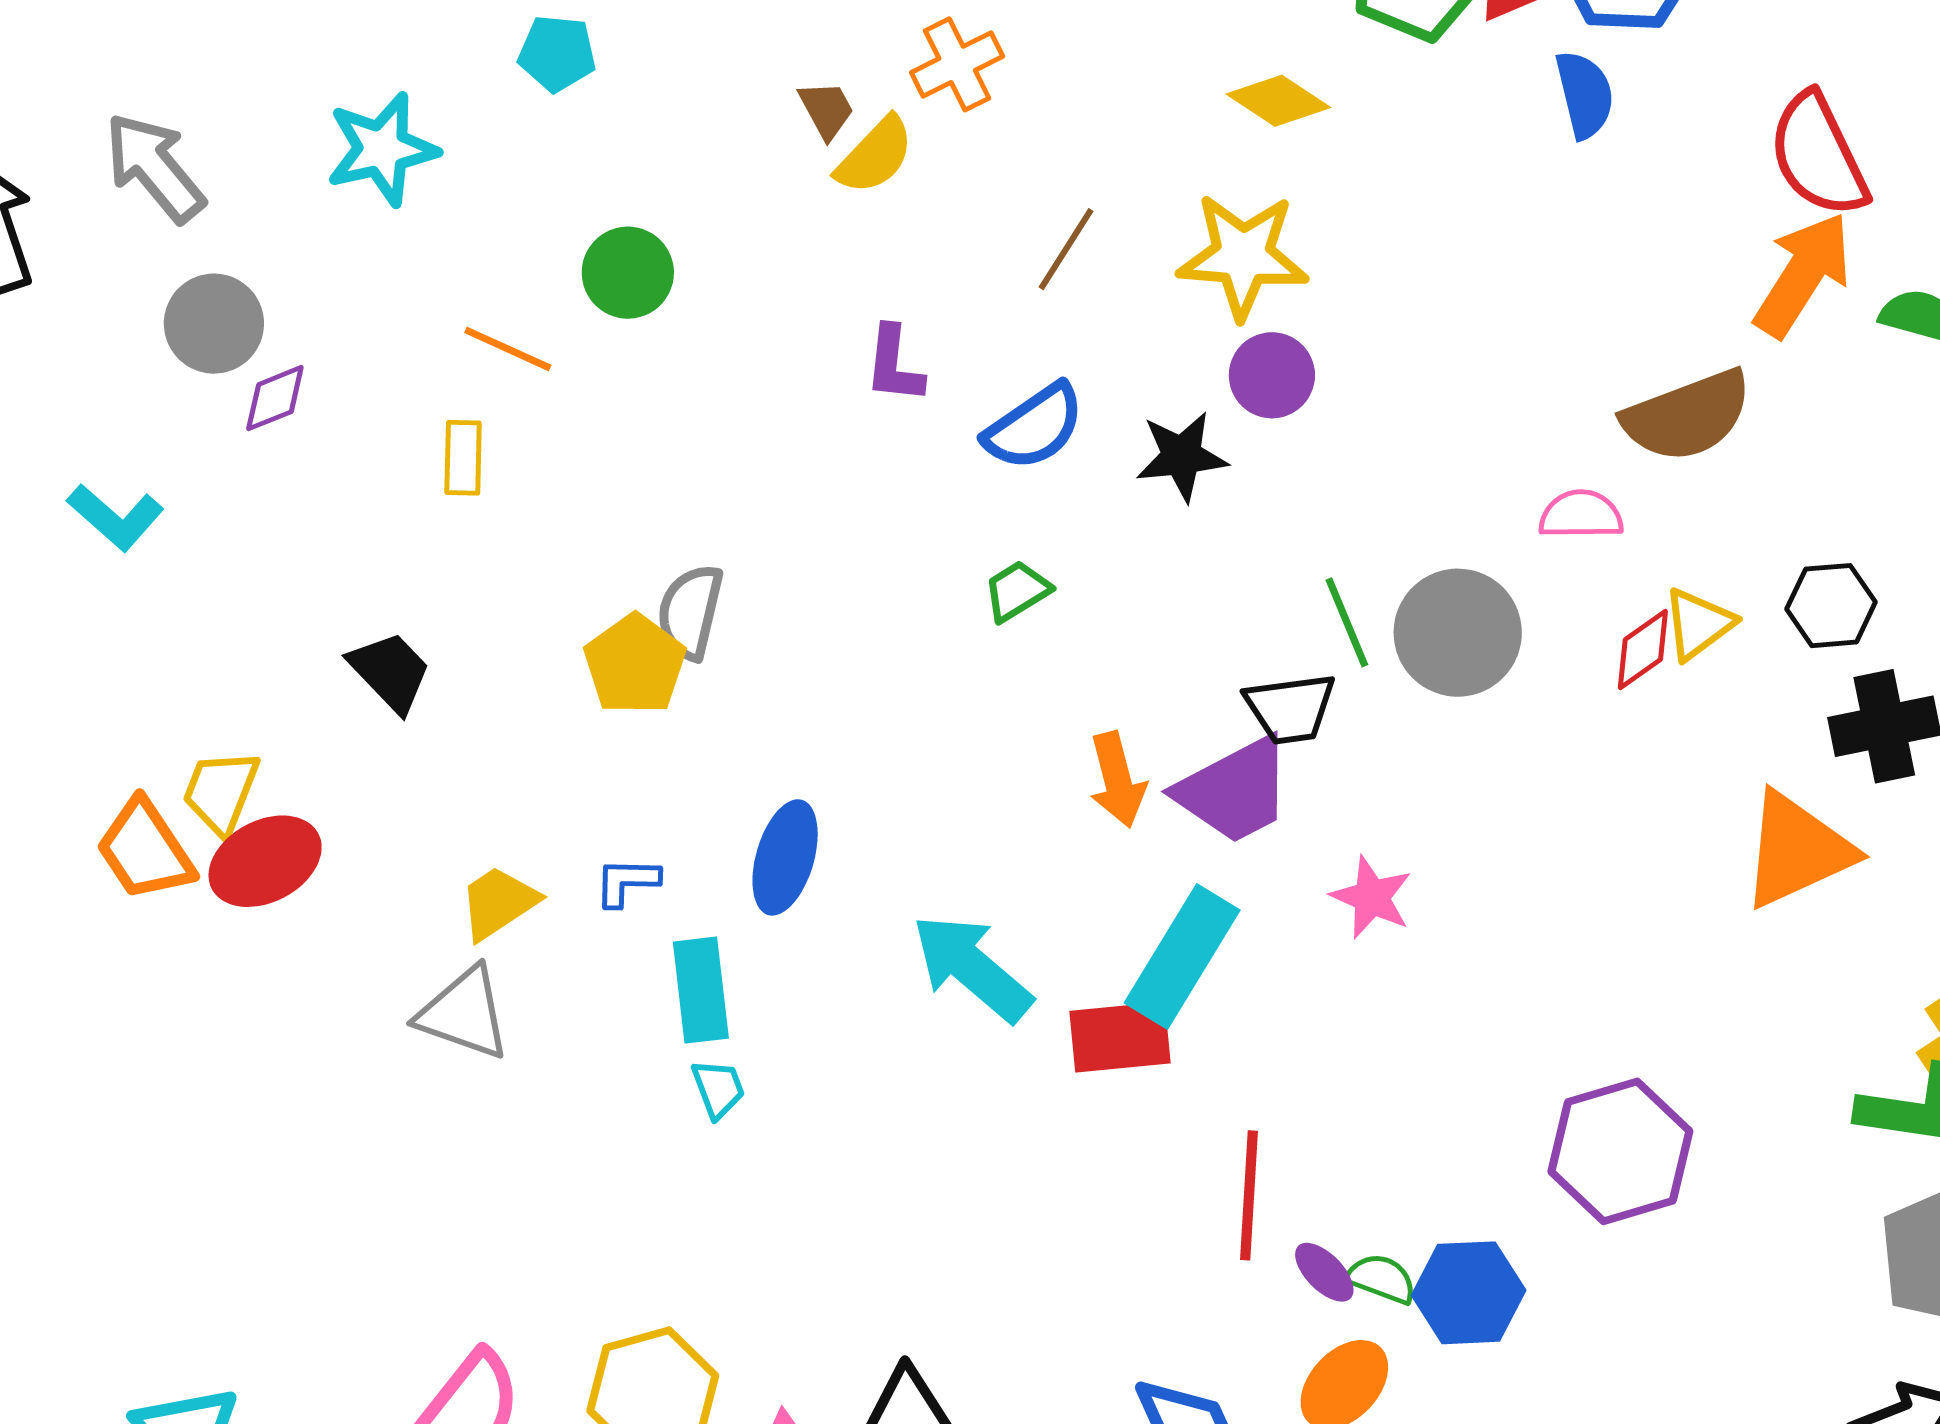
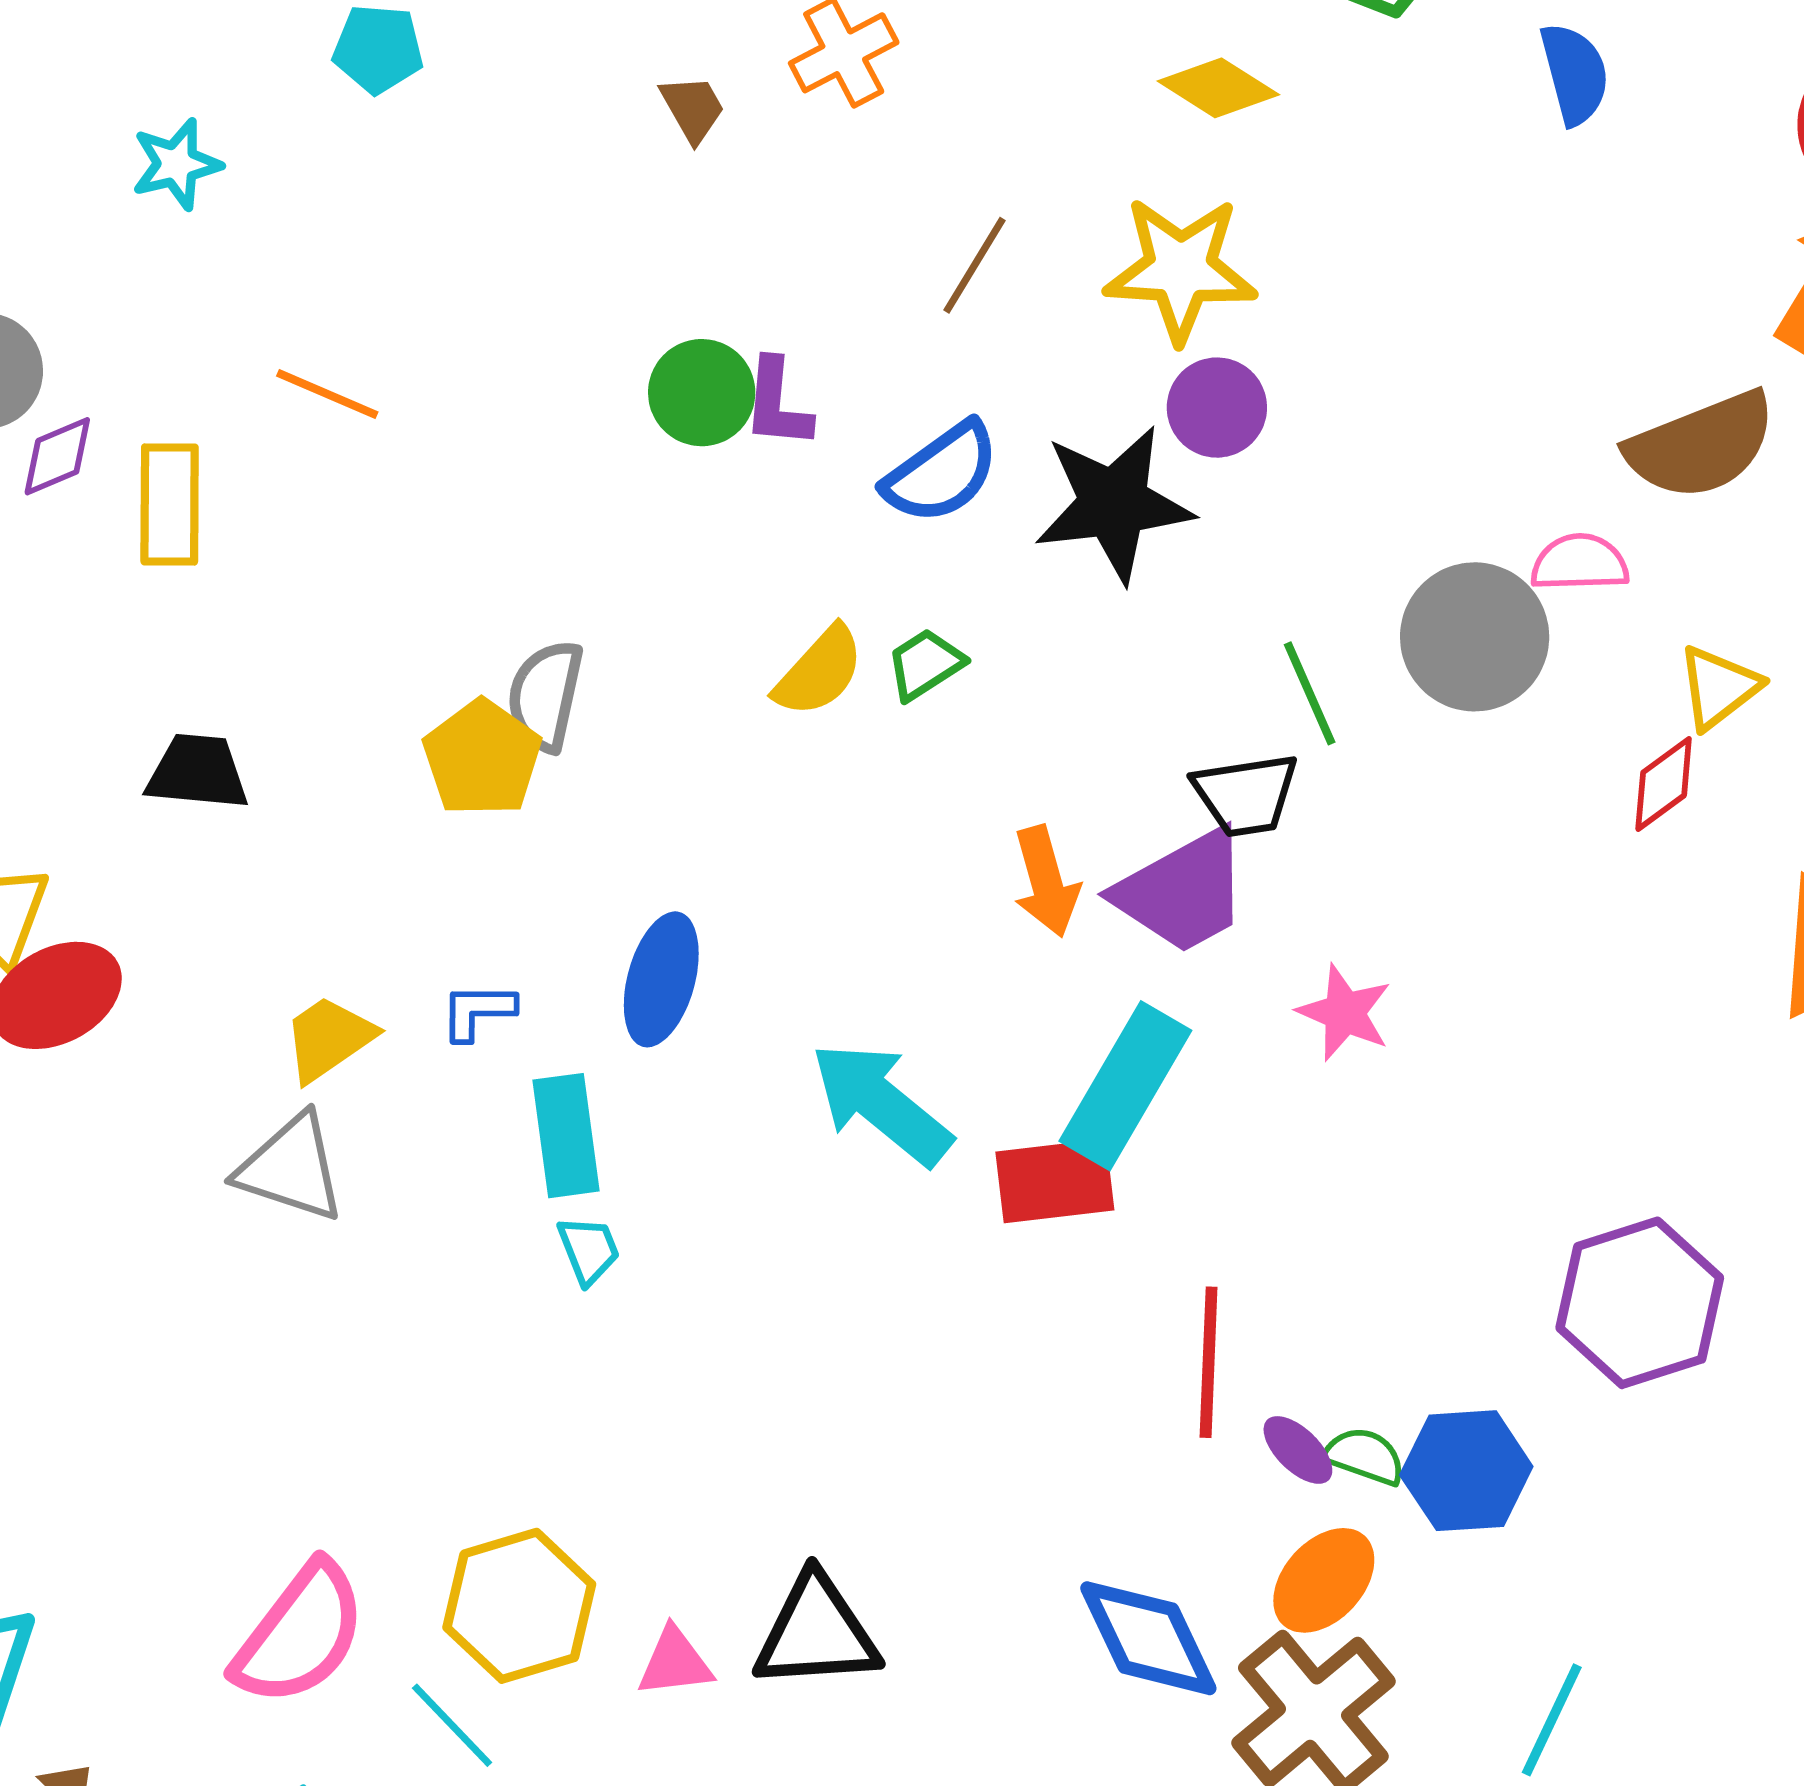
cyan star: (382, 149) -> (176, 164), size x0.7
yellow semicircle: (875, 155) -> (819, 671), moved
green circle: (628, 273) -> (702, 393), moved
black star: (1182, 456) -> (1114, 504), size x1.5
yellow rectangle: (463, 458) -> (170, 504), moved, size x1.4
gray circle: (1458, 633) -> (1475, 637), moved
red diamond: (1643, 649) -> (1664, 784), moved
black trapezoid: (390, 672) -> (197, 772), turned -40

